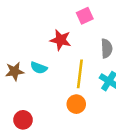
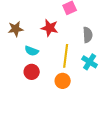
brown star: (15, 71) -> (16, 29), moved
red circle: (23, 120) -> (32, 72), moved

